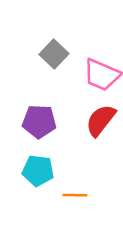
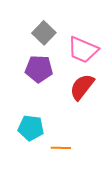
purple pentagon: (39, 121) -> (39, 69), moved

